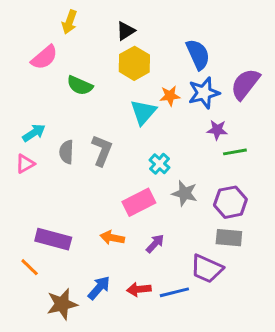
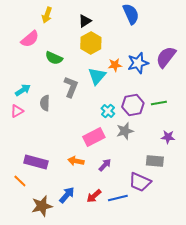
blue semicircle: (198, 54) -> (131, 14), moved
purple star: (217, 130) -> (168, 137), moved
gray L-shape: (102, 150) -> (71, 87), moved
gray star: (185, 193) -> (125, 131), turned -30
purple hexagon: (230, 202) -> (133, 105), moved
red arrow: (139, 289) -> (94, 196), turned -35

